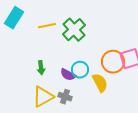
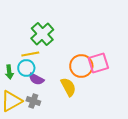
yellow line: (47, 26) -> (30, 54), moved
cyan circle: (80, 70) -> (26, 68), moved

